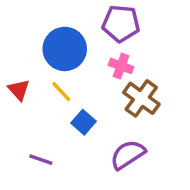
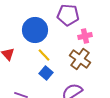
pink cross: (121, 66) -> (85, 36), moved, turned -32
yellow line: (61, 92) -> (44, 55), moved

